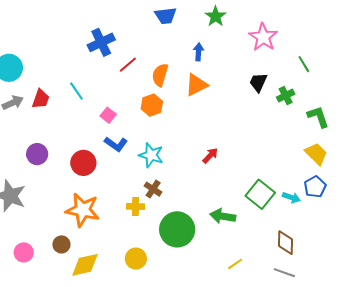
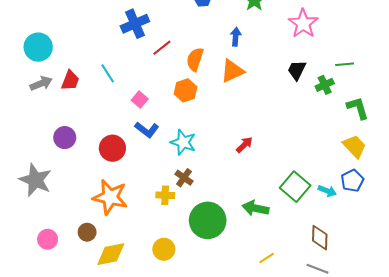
green line: (304, 64) -> (345, 64), moved, turned -66

